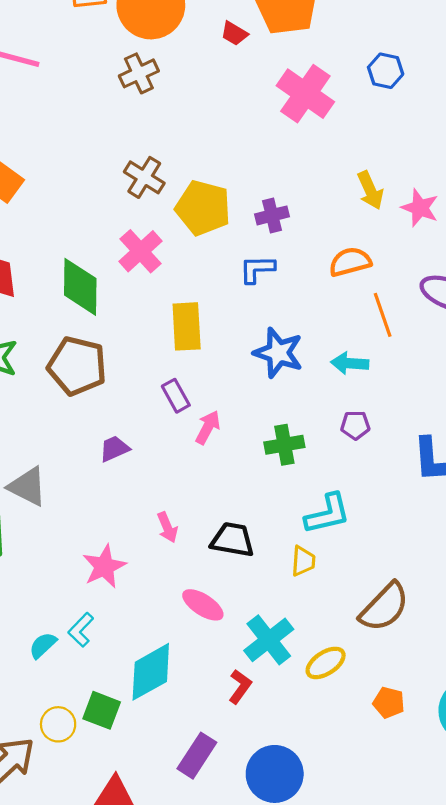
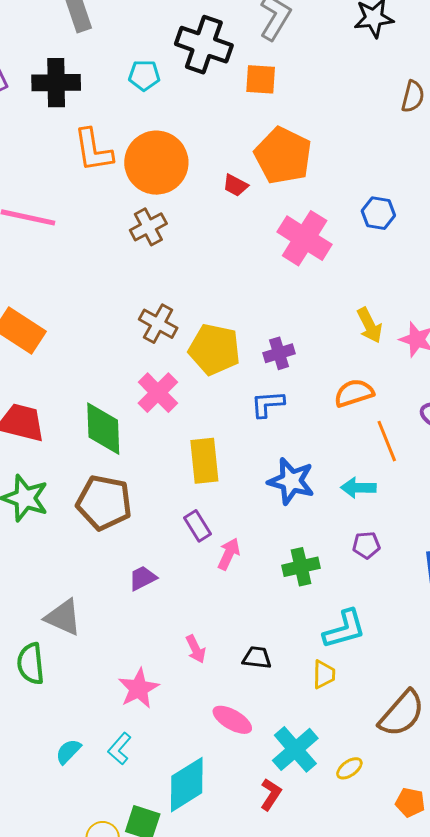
black trapezoid: (233, 540) -> (257, 658), size x0.7
cyan semicircle: (43, 645) -> (68, 751), moved
yellow ellipse: (326, 663) -> (349, 768), size x0.7

